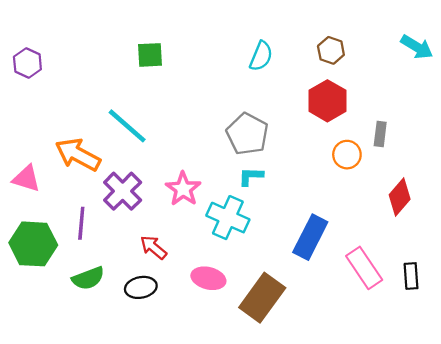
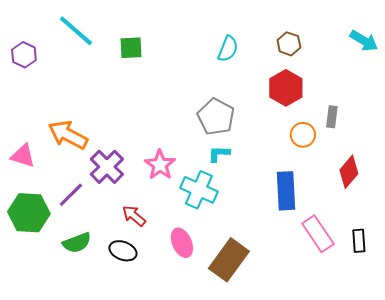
cyan line: (127, 126) -> (76, 31), moved
purple line: (81, 223) -> (71, 195), turned 40
blue rectangle: (310, 237) -> (286, 191), moved, turned -30
pink ellipse: (208, 278) -> (182, 243), turned 52
black ellipse: (141, 287) -> (123, 251), turned 32

